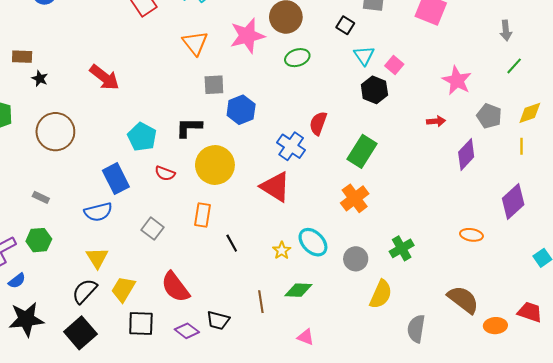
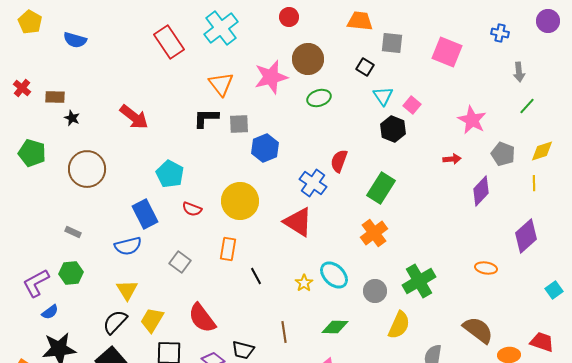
black L-shape: (189, 127) -> (206, 118), moved
green cross: (402, 248) -> (419, 281), size x1.4
green diamond: (298, 290) -> (335, 327), moved

